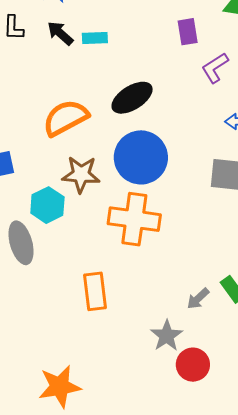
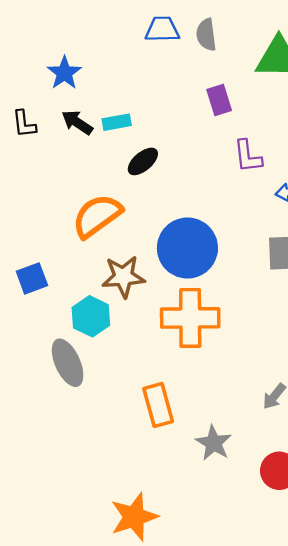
purple L-shape: (215, 68) -> (248, 156), moved, turned -56
black ellipse: (132, 98) -> (143, 161), moved, size x0.7
gray star: (167, 336) -> (214, 443), moved

